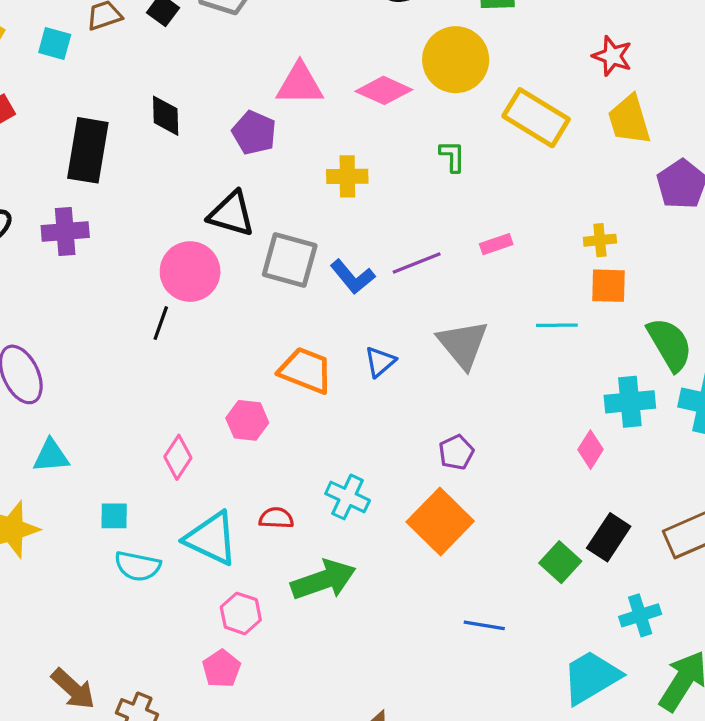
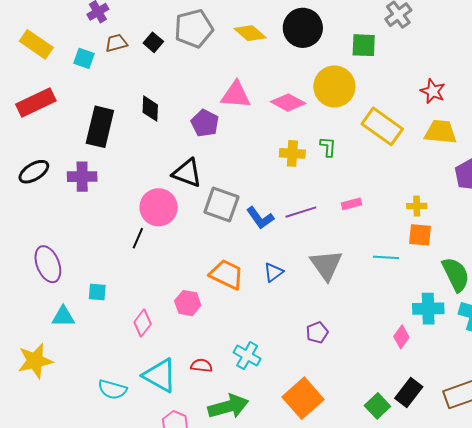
yellow trapezoid: (629, 120) -> (441, 132), turned 108
yellow cross: (347, 176) -> (292, 153), moved
cyan square: (114, 516) -> (97, 292), moved
orange square: (440, 522) -> (303, 398), moved

